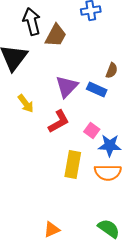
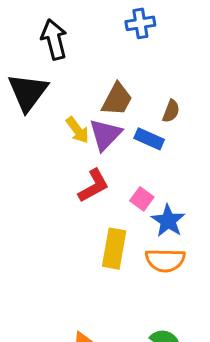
brown trapezoid: (56, 35) -> (117, 99), moved
yellow arrow: (26, 103) -> (77, 130), moved
blue star: (110, 145) -> (168, 221), turned 30

